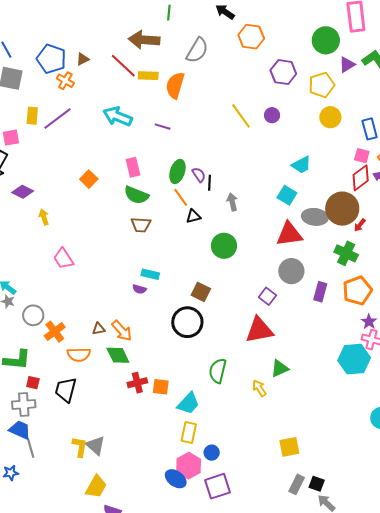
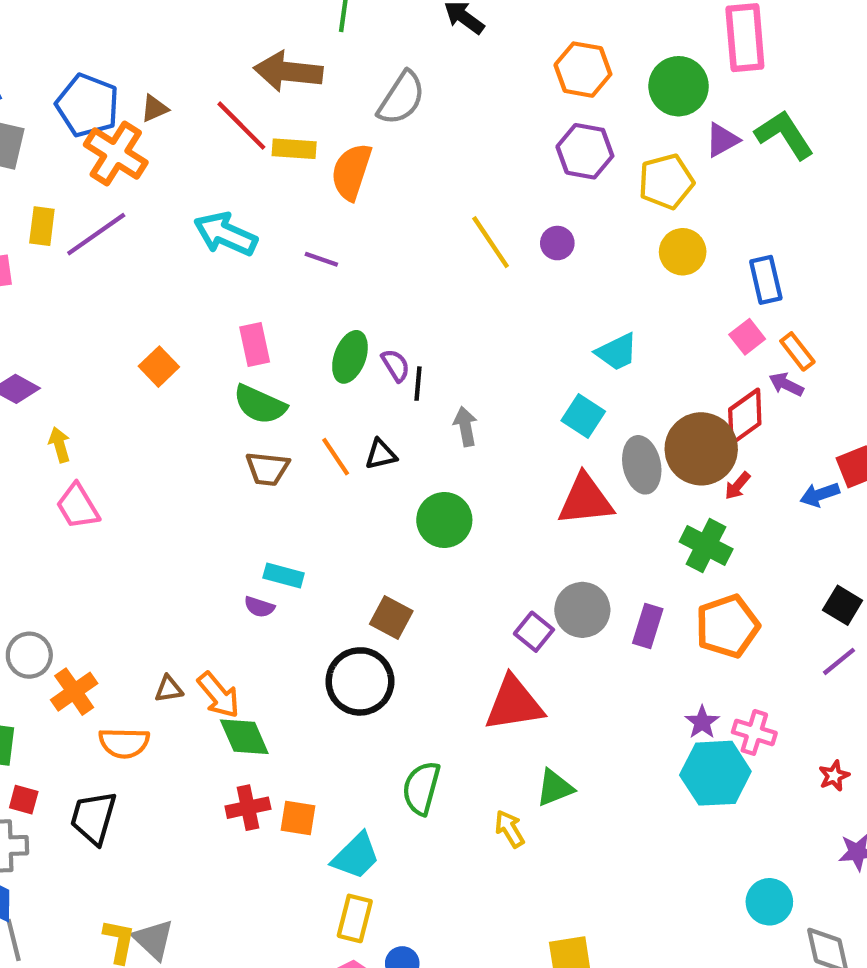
orange hexagon: (251, 37) -> (583, 70), moved
orange cross: (65, 81) -> (116, 153), size x1.6
pink square: (362, 156) -> (747, 337), turned 35
red diamond: (361, 178) -> (745, 417), moved
orange line: (181, 197) -> (336, 457), moved
gray ellipse: (315, 217) -> (642, 465), turned 70
pink trapezoid: (63, 259) -> (78, 506), moved
gray circle: (291, 271) -> (582, 610), moved
purple star: (369, 322) -> (702, 722), moved
green diamond: (118, 355) -> (244, 737), moved

